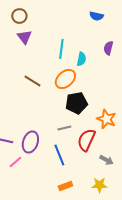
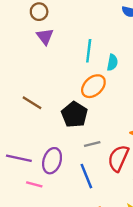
brown line: (32, 81) -> (32, 103), moved
black pentagon: (76, 103) -> (75, 115), moved, turned -30
pink line: (15, 162) -> (34, 184), turned 56

